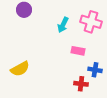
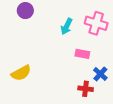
blue cross: (95, 70) -> (100, 74), turned 32

